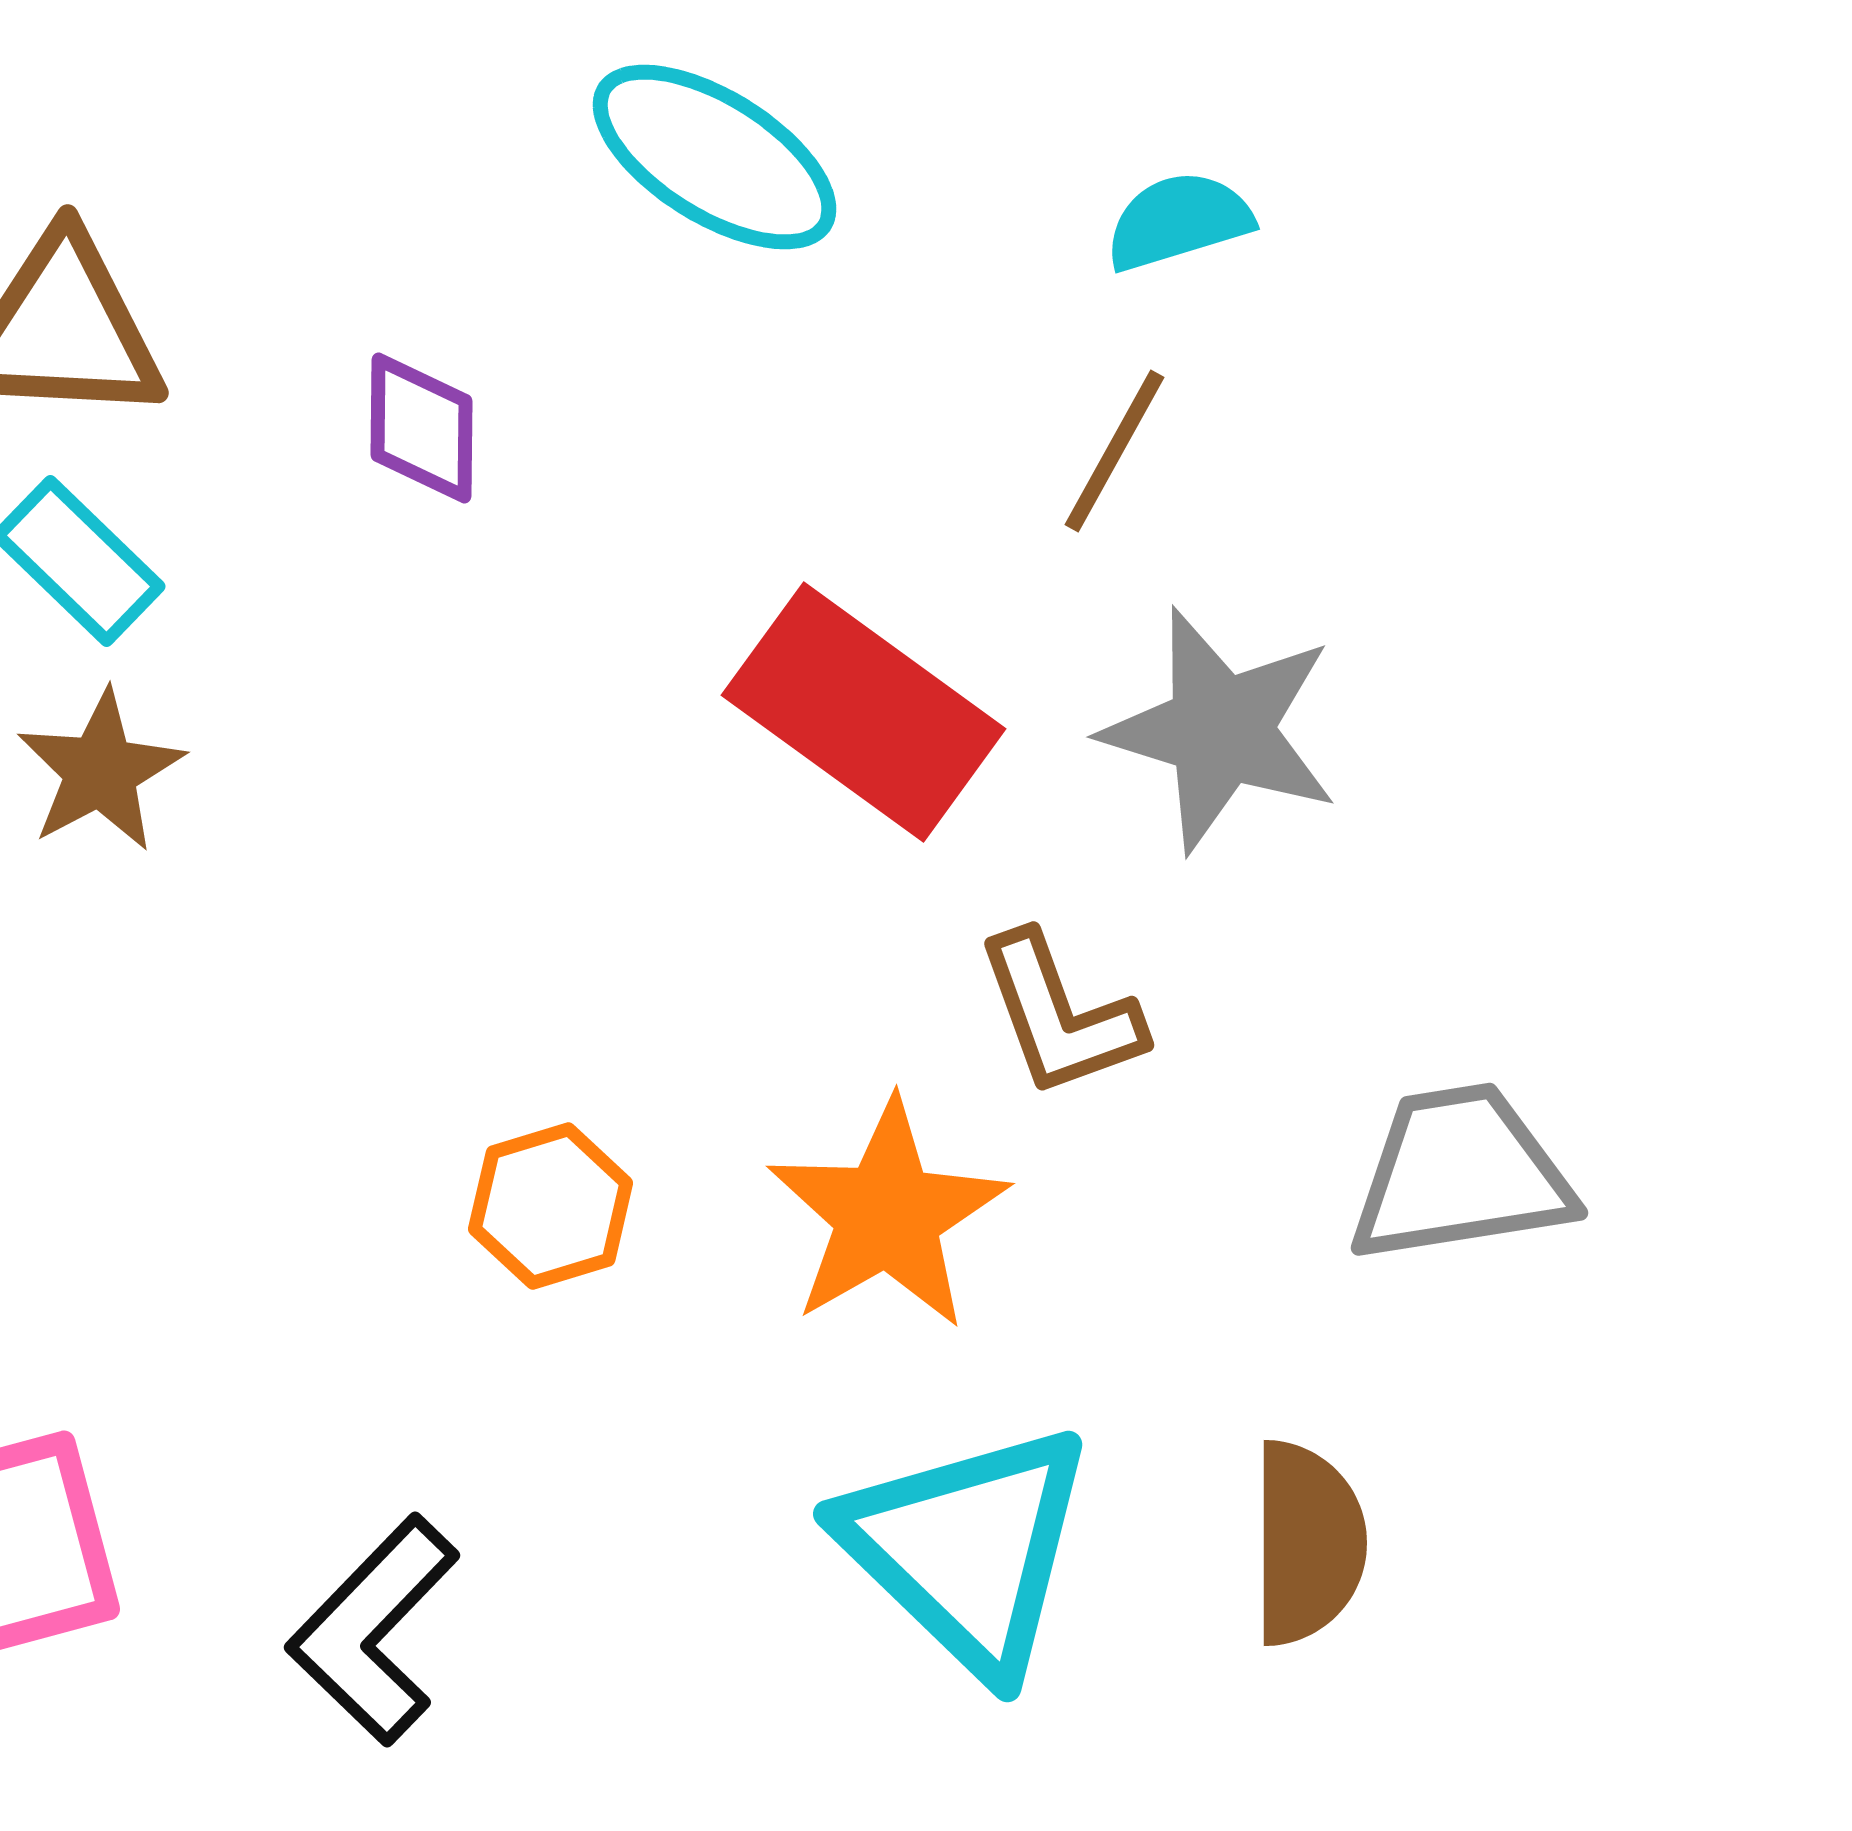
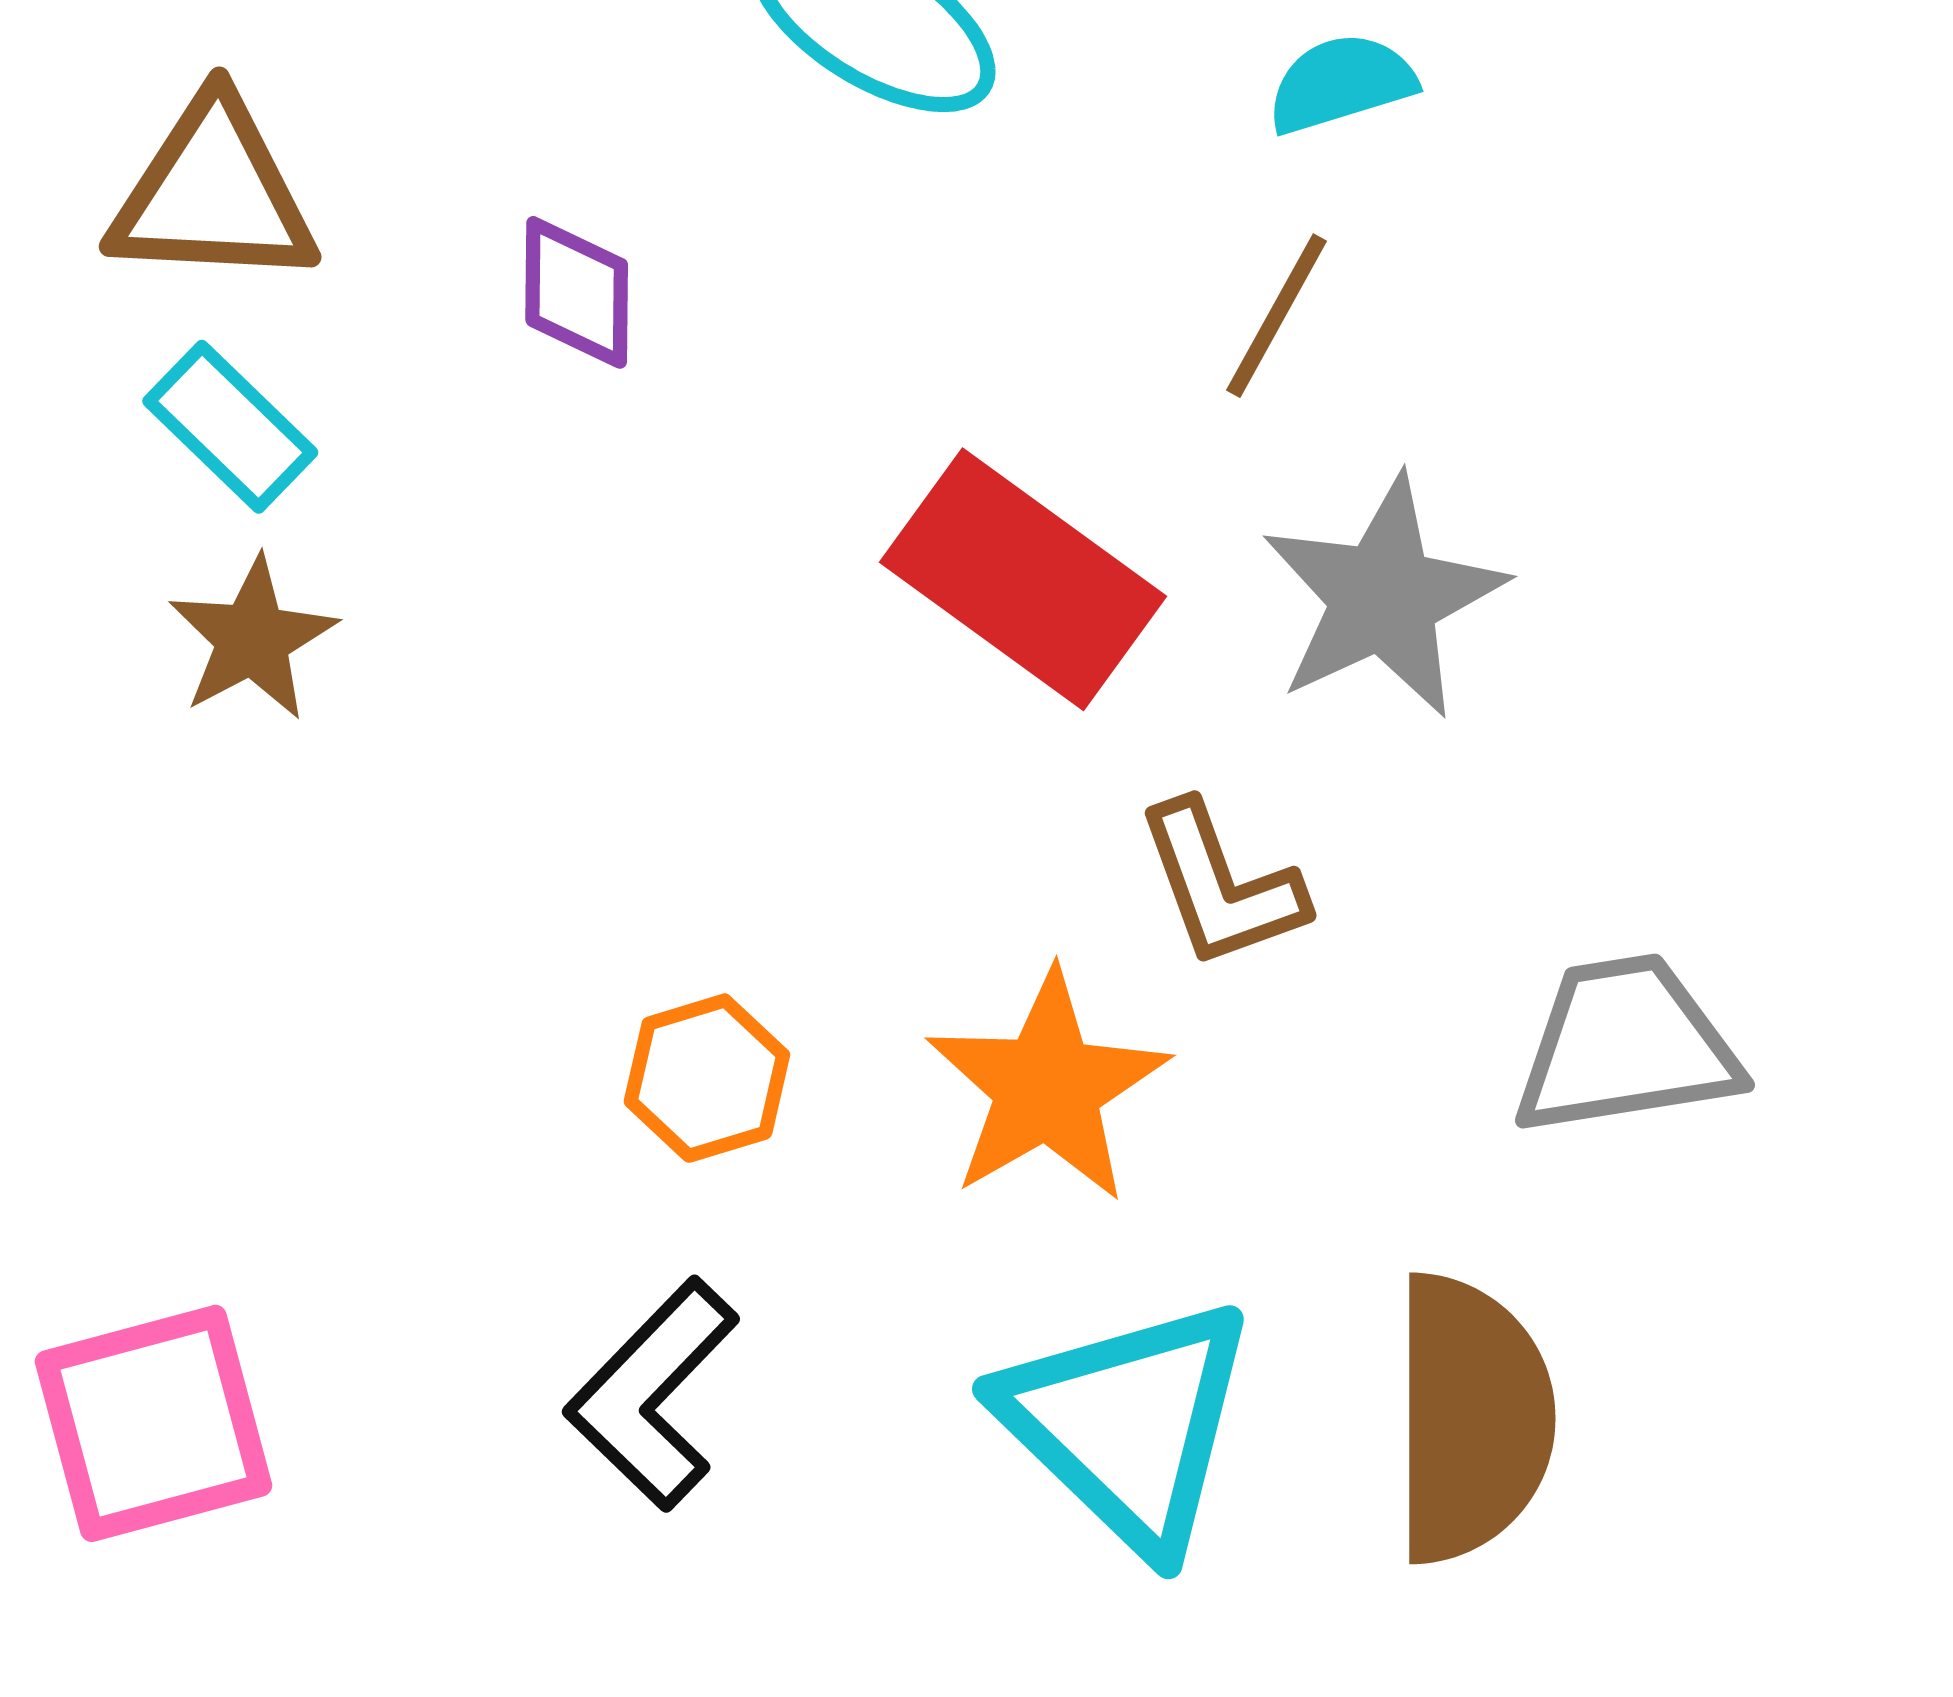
gray star: (1221, 730) -> (1384, 597), turned 30
brown semicircle: (1308, 1543) -> (1471, 1418), size x1.4
black L-shape: (374, 1630) -> (652, 1394), moved

